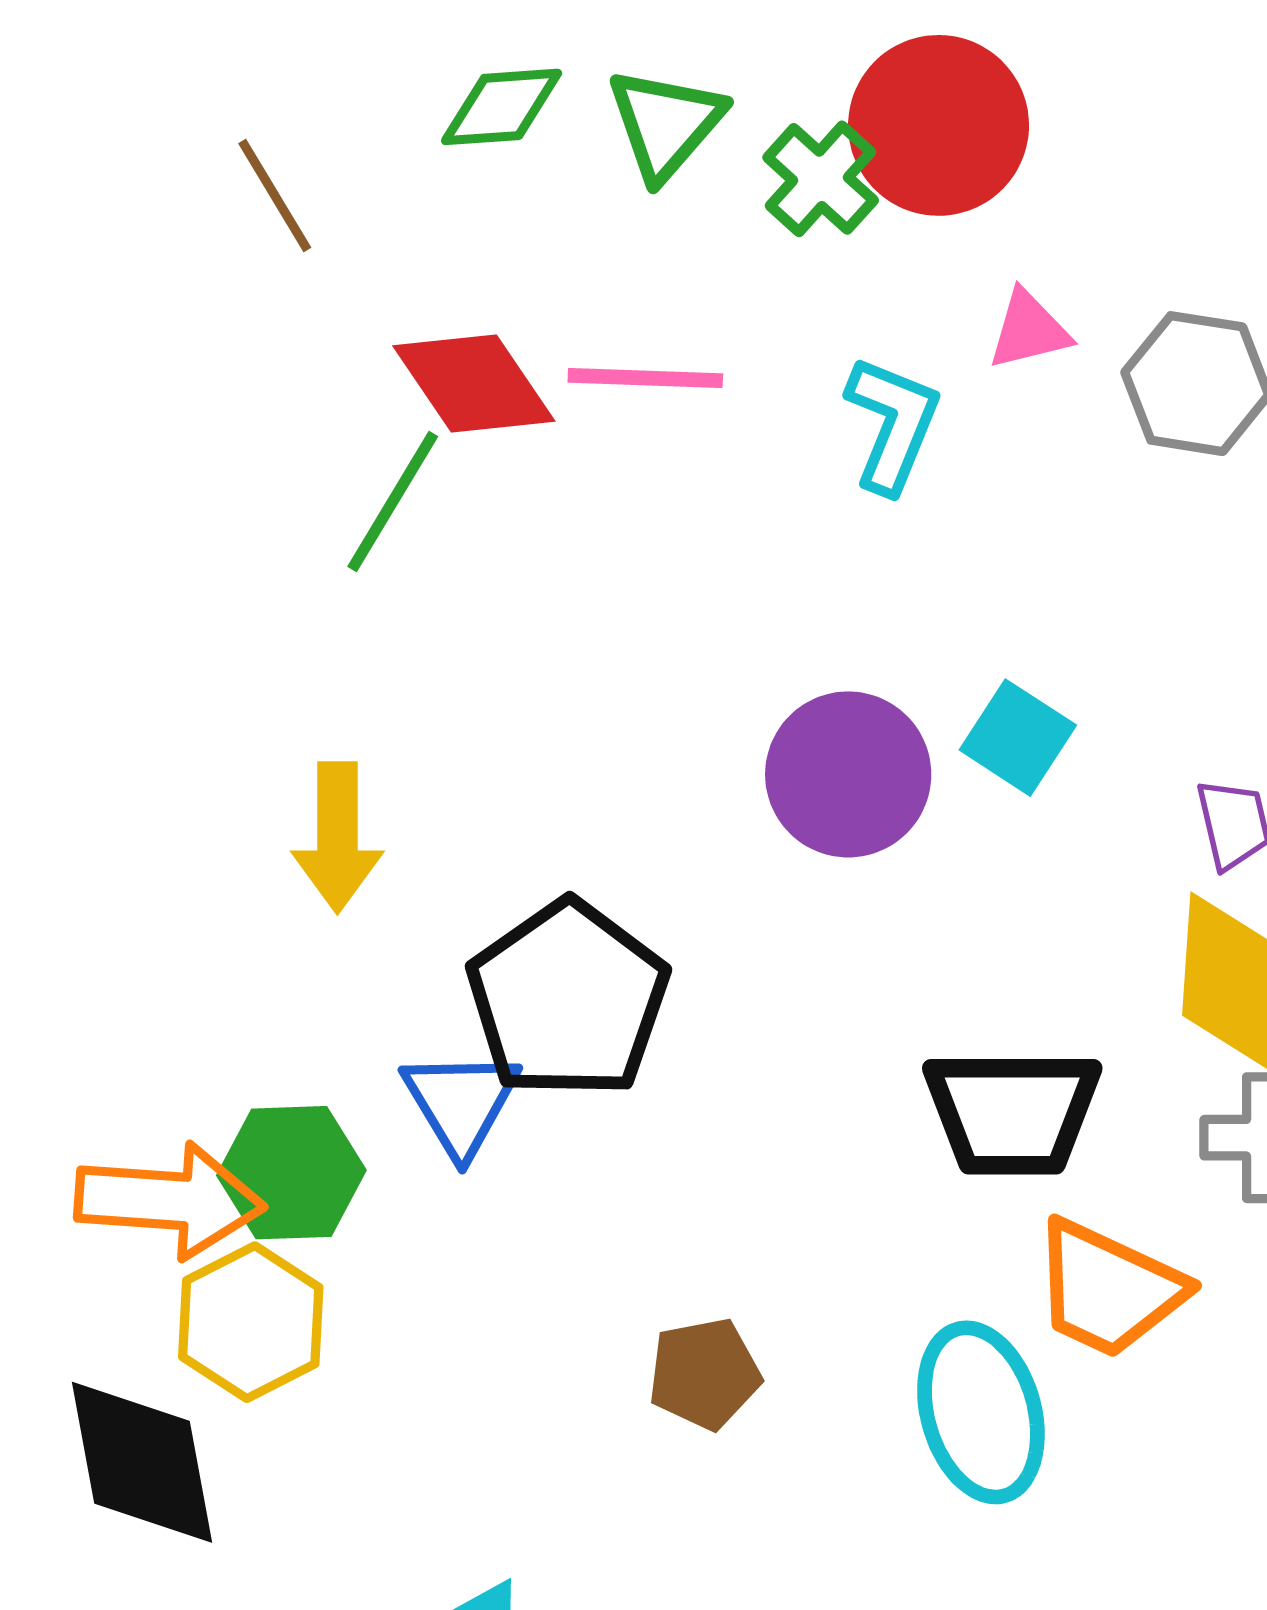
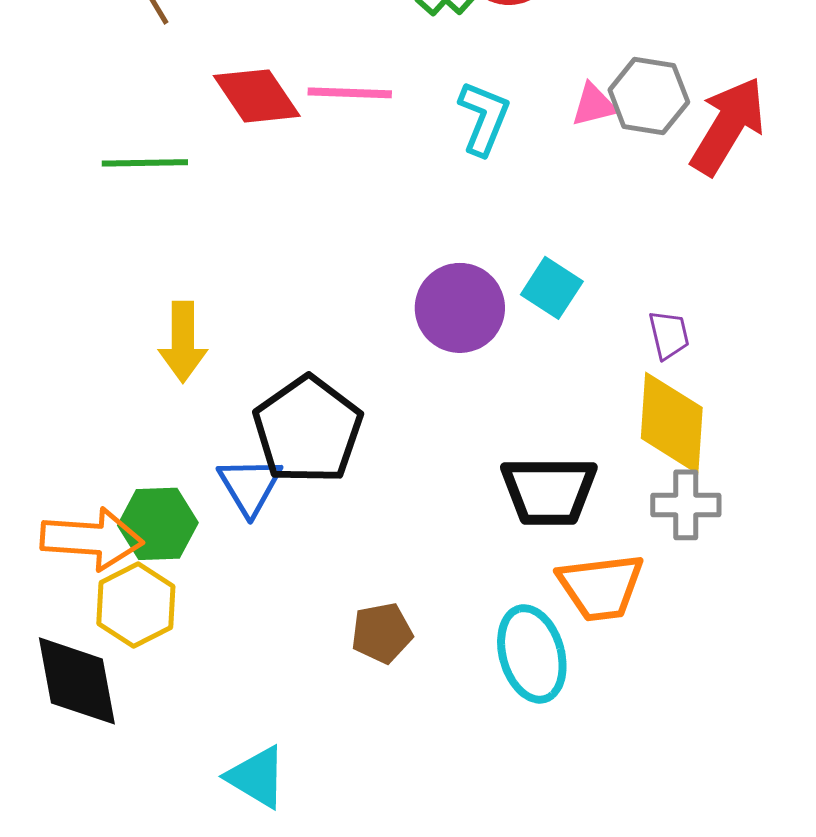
pink triangle: (1029, 330) -> (594, 105), moved
green line: (393, 502) -> (145, 163), moved, turned 58
orange trapezoid: (1108, 1289) -> (601, 587), turned -32

